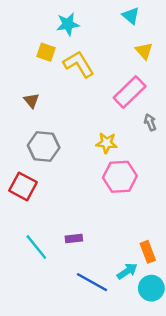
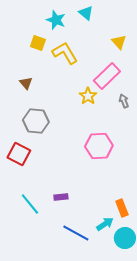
cyan triangle: (131, 16) -> (86, 13), moved
cyan star: (68, 24) -> (56, 20), turned 30
yellow star: (107, 143) -> (88, 96), moved, turned 30

